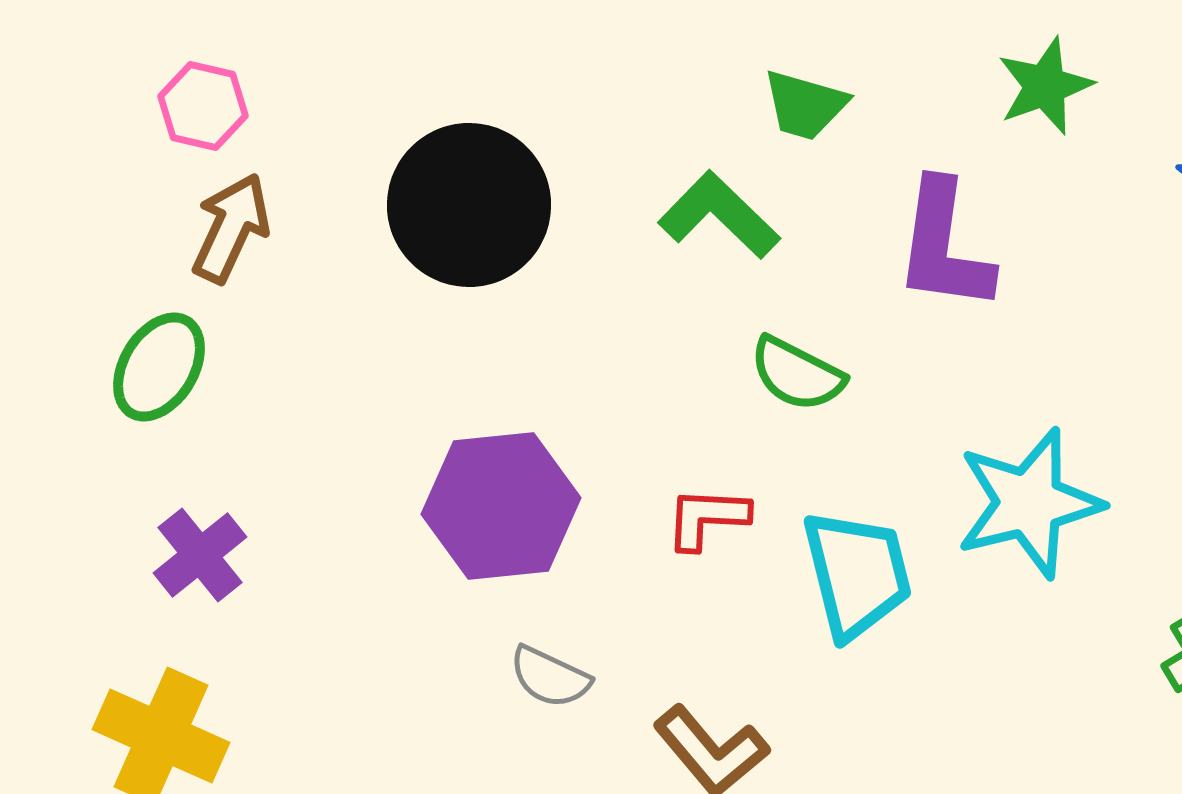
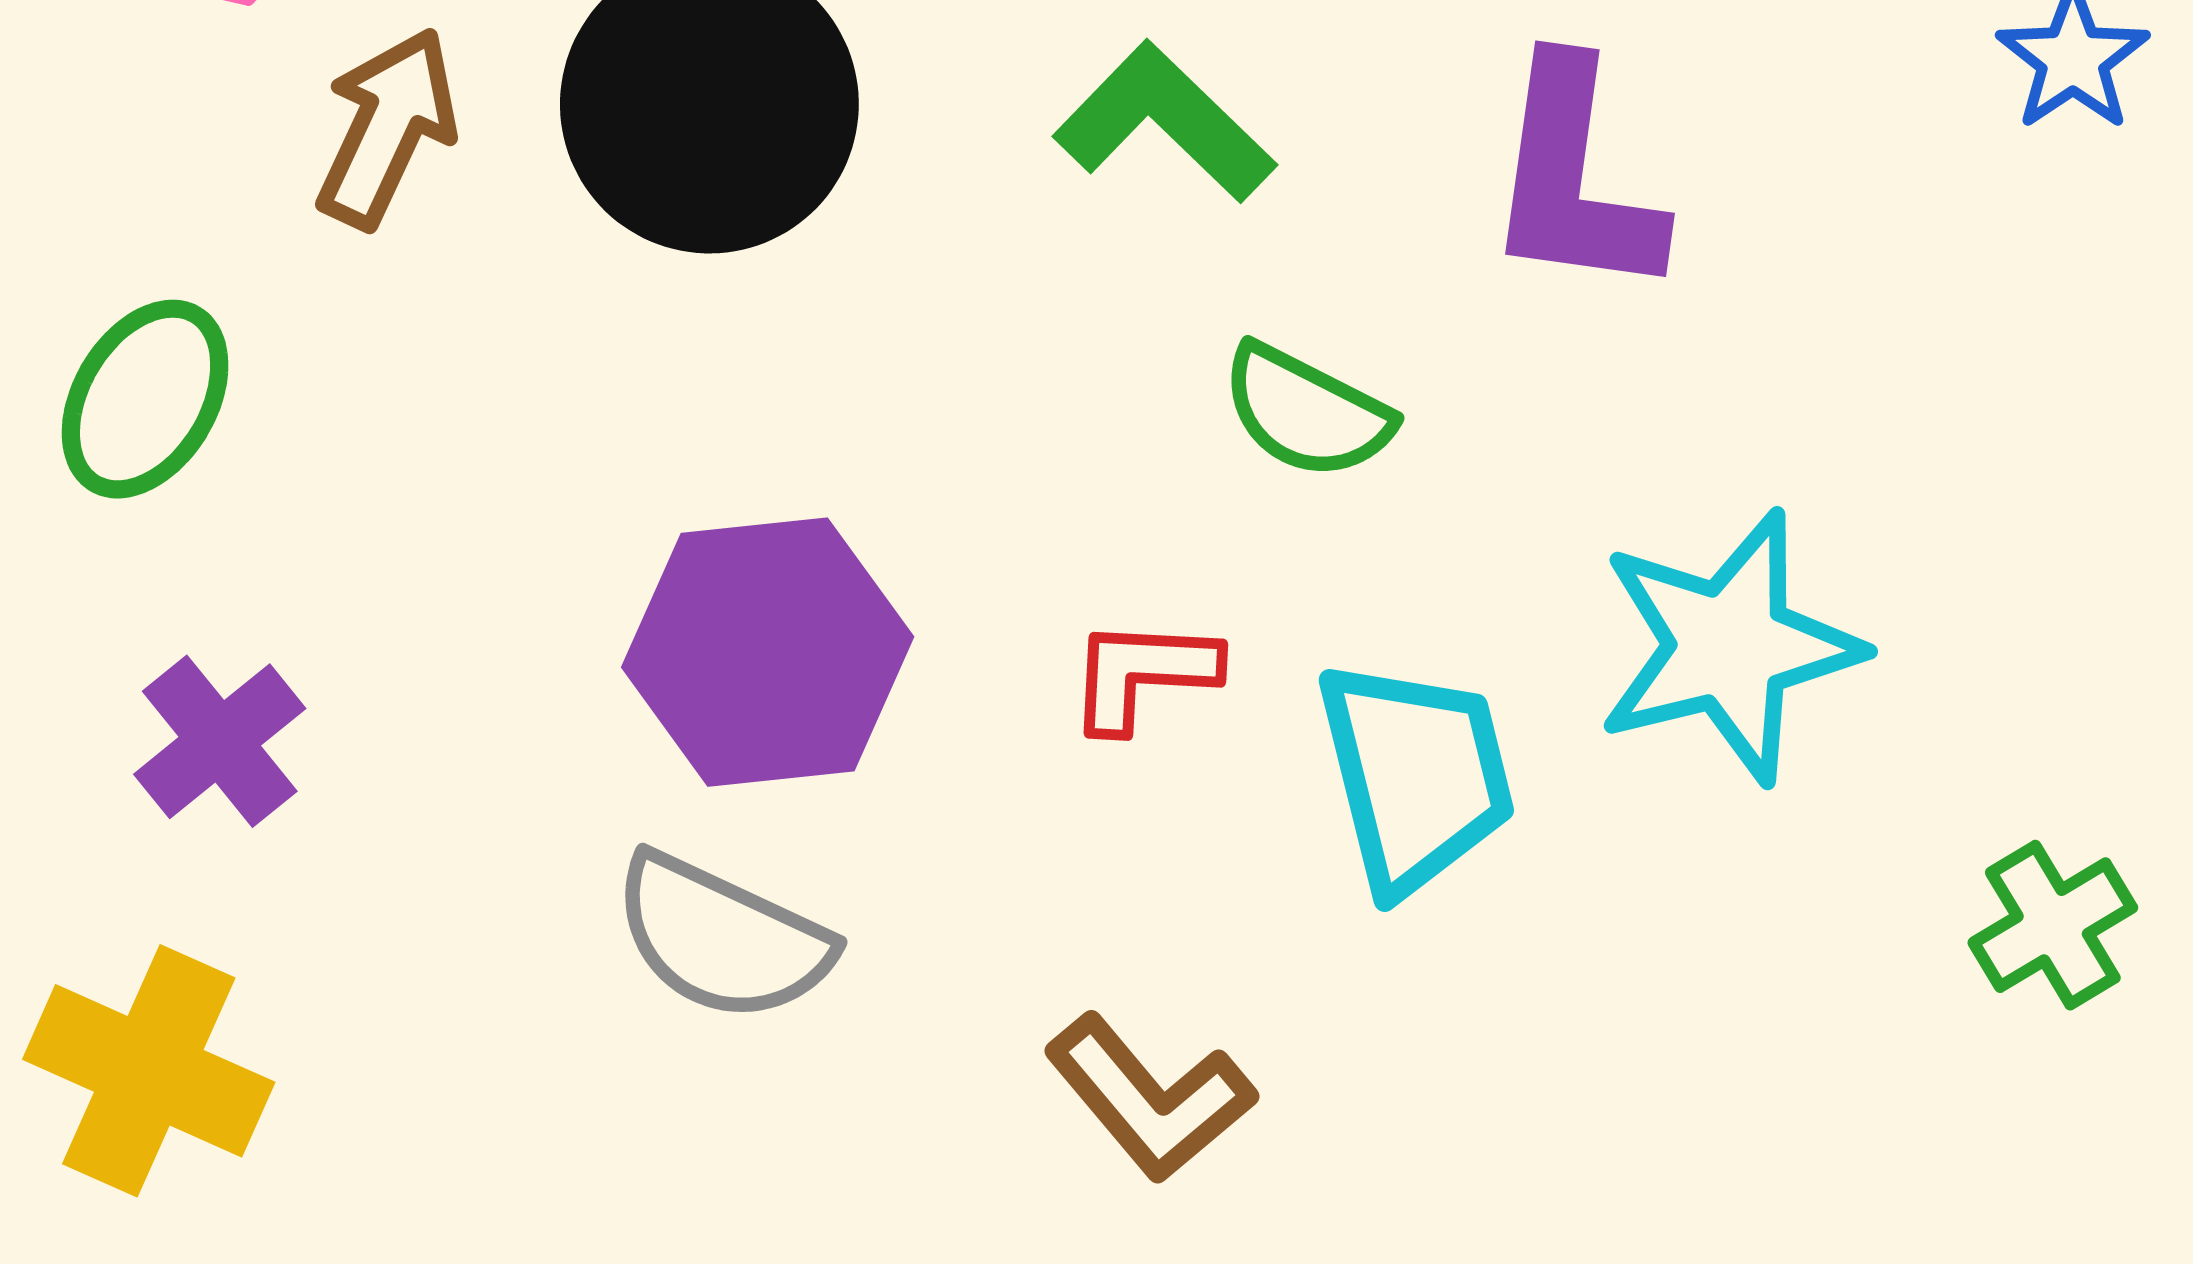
brown arrow: (231, 228) -> (387, 128), moved
gray semicircle: (550, 677) -> (722, 938), moved, size x1.5

